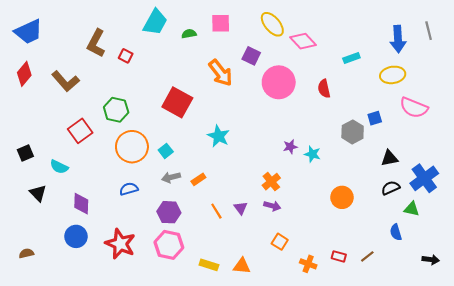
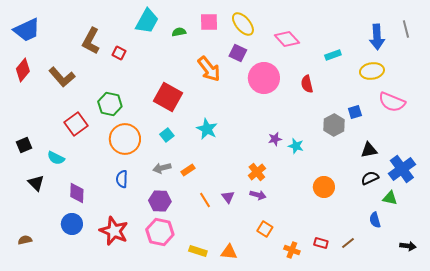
yellow ellipse: (272, 24) -> (243, 24), moved
cyan square: (166, 151) -> (167, 135), moved
blue semicircle: (129, 189) -> (122, 179), turned -72

